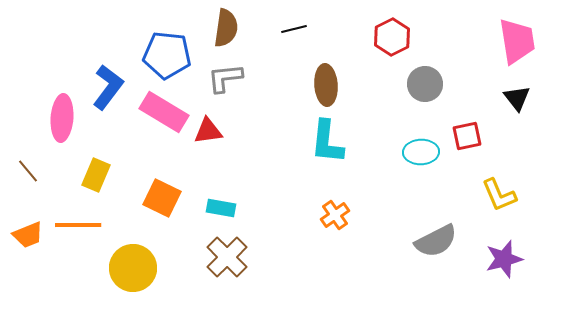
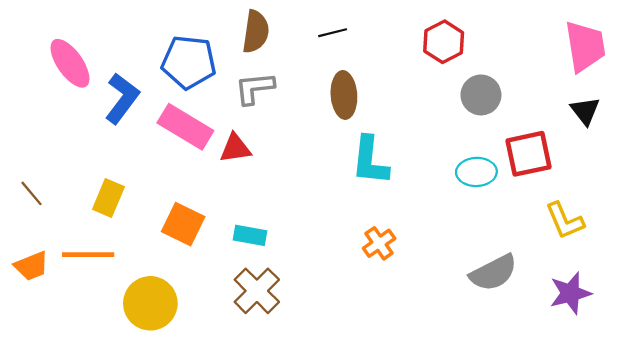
brown ellipse: (326, 85) -> (344, 95), moved
pink ellipse: (62, 118) -> (70, 63), moved, turned -39
red square: (467, 136) -> (529, 154), size x1.4

